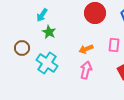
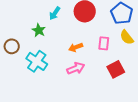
cyan arrow: (42, 15) -> (55, 13), moved
pink arrow: (86, 70) -> (76, 68), turned 54

